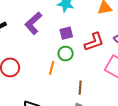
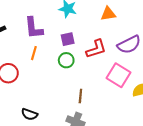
purple L-shape: (33, 23) -> (34, 28), turned -55
orange line: (52, 68) -> (34, 53), moved

